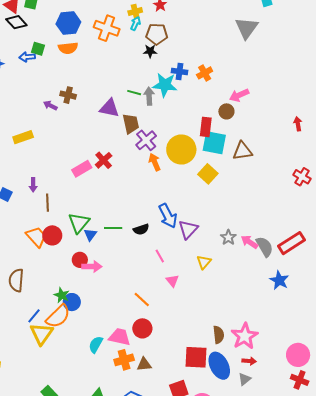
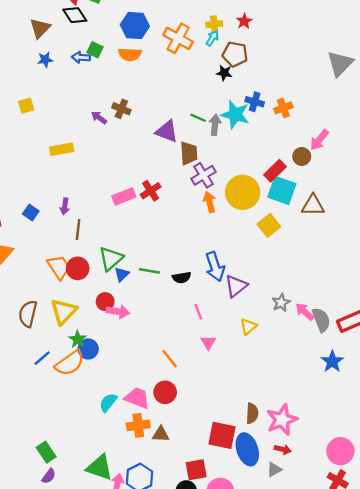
pink arrow: (239, 95) -> (319, 140), turned -36
red rectangle: (206, 127) -> (275, 171), turned 30
yellow triangle: (41, 334) -> (64, 311), moved

